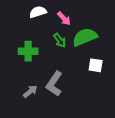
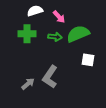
green arrow: (60, 40) -> (55, 37), turned -48
green cross: (28, 51) -> (27, 34), moved

